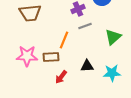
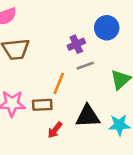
black triangle: (87, 66) -> (88, 116), size x1.5

